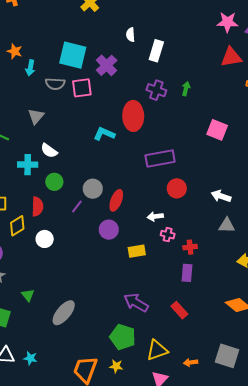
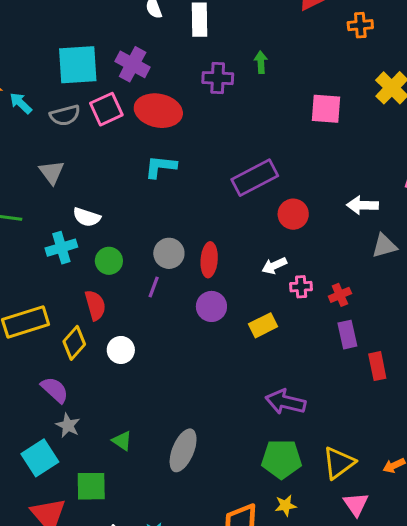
cyan arrow: (30, 68) -> (21, 103), turned 140
red ellipse: (133, 116) -> (158, 111), moved, turned -60
red rectangle: (179, 310) -> (377, 366), moved, turned 48

